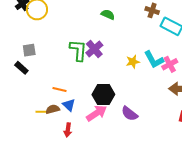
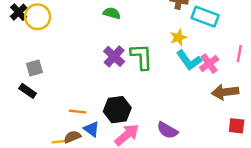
green semicircle: (108, 15) -> (112, 13), moved
green L-shape: (78, 50) -> (141, 57), moved
yellow star: (133, 62) -> (178, 37), moved
black hexagon: (103, 94) -> (117, 110), moved

